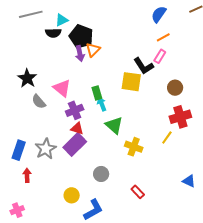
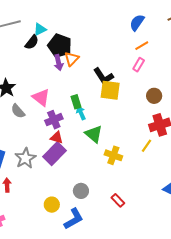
black semicircle: (53, 33) -> (32, 42), turned -49
black L-shape: (144, 66) -> (103, 76), moved
gray circle: (101, 174) -> (81, 191), moved

